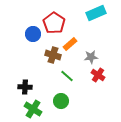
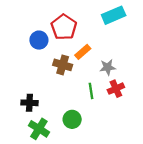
red cross: (98, 75) -> (116, 89), turned 32
green line: (67, 76) -> (91, 91), moved, turned 40

